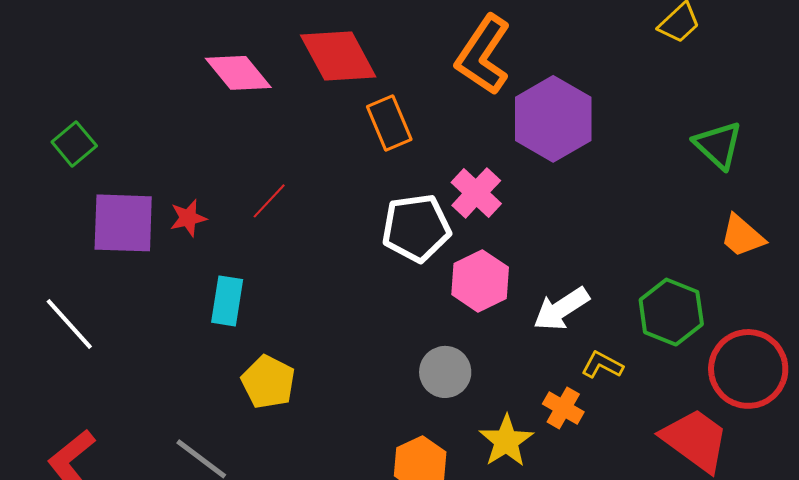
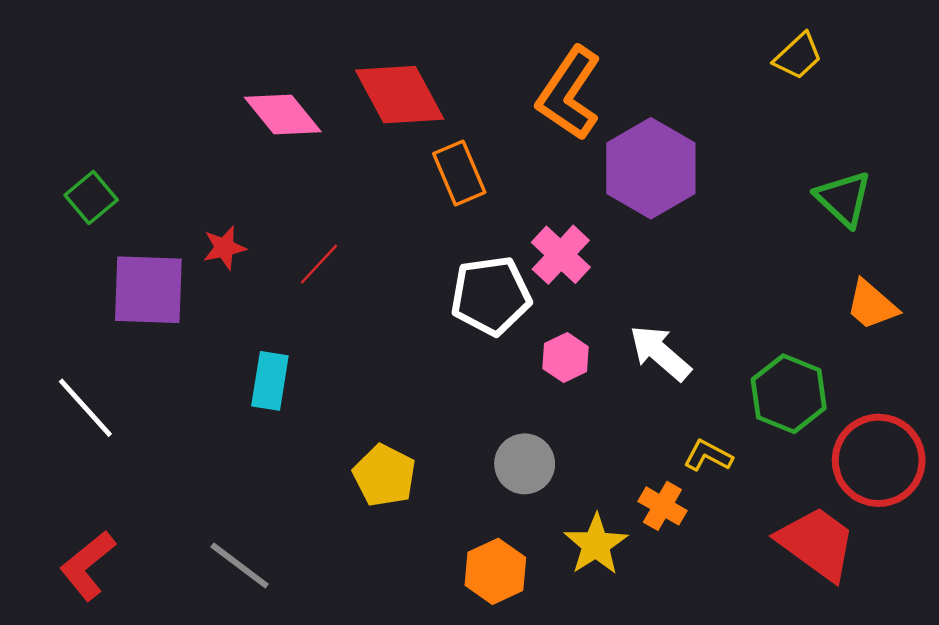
red star: (188, 218) -> (224, 248), moved
pink hexagon: (480, 281) -> (566, 358), size x0.7
white arrow: (561, 309) -> (660, 353), moved, turned 74
yellow pentagon: (268, 382) -> (384, 476), moved

